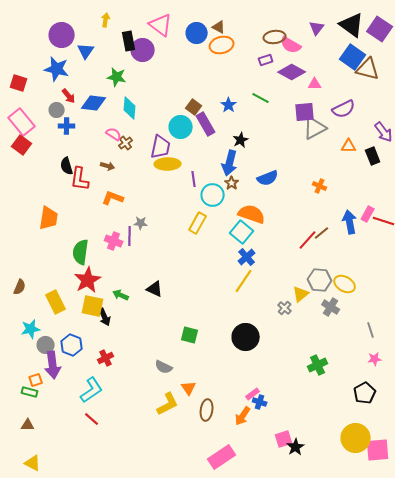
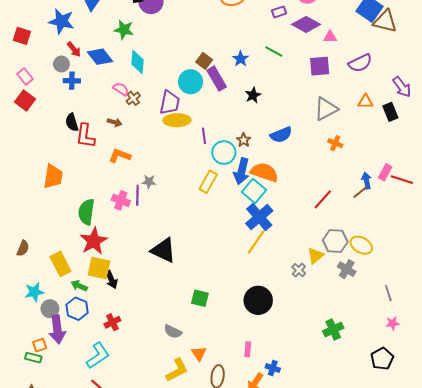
blue diamond: (94, 103) -> (100, 57), turned 45
pink rectangle: (22, 122) -> (25, 77), size x0.6
gray triangle: (315, 128) -> (326, 109), moved
blue arrow: (230, 163) -> (242, 171), moved
blue arrow: (350, 222) -> (366, 181), size x0.7
brown line: (322, 233) -> (360, 192), moved
blue cross: (247, 257) -> (259, 217), size x1.5
black triangle: (155, 289) -> (163, 250), size x1.5
green arrow: (121, 295) -> (79, 286), moved
pink rectangle: (253, 394) -> (248, 349), moved, turned -48

